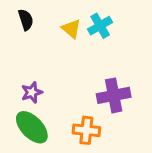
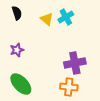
purple star: (32, 92) -> (17, 50), moved
orange cross: (86, 130) -> (69, 87), moved

